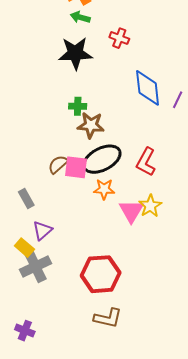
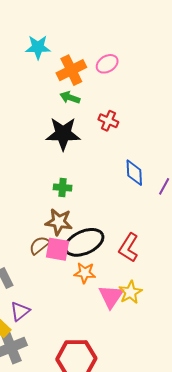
blue diamond: (148, 88) -> (134, 173), size x0.7
brown star: (91, 125) -> (59, 222), moved

